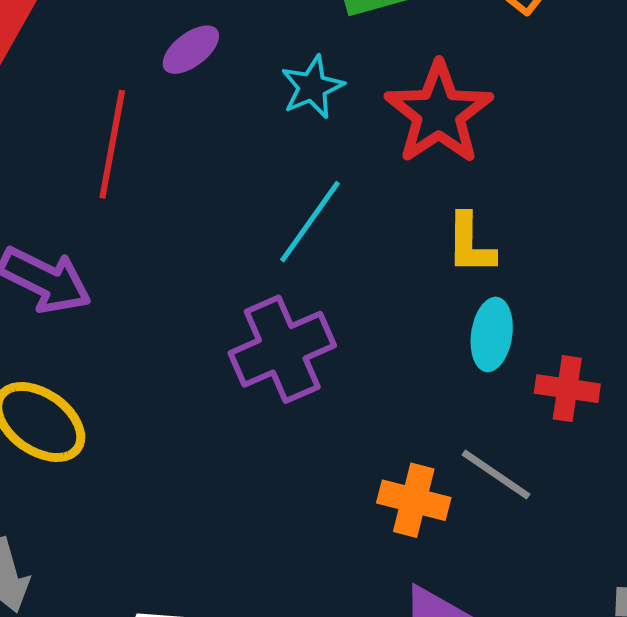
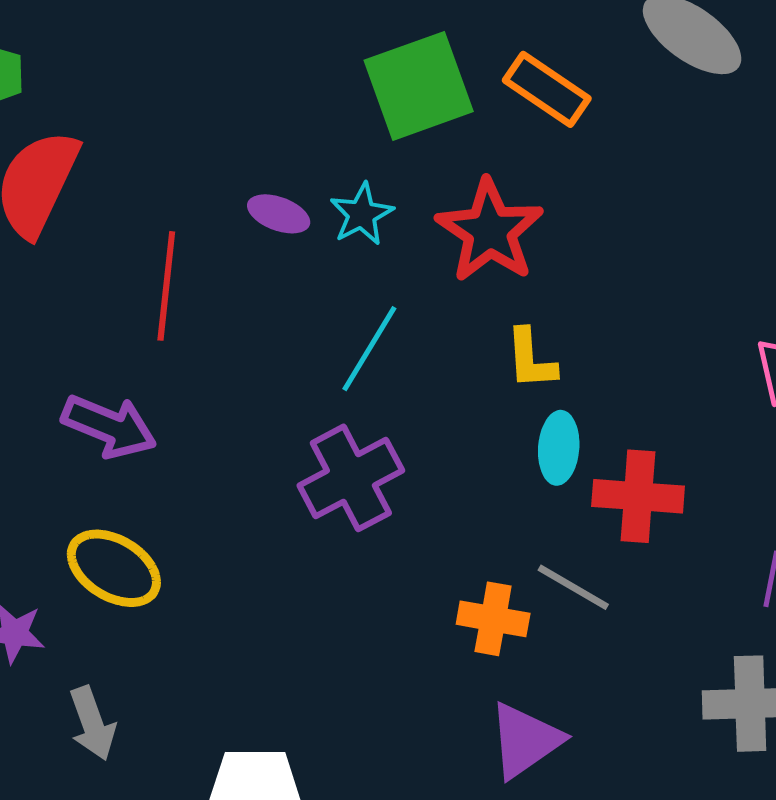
purple ellipse: (191, 50) -> (279, 214), moved, turned 62
red cross: (567, 389) -> (638, 496), size x1.4

